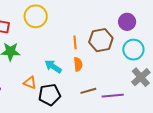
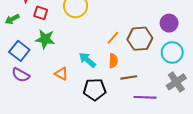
orange line: (75, 42) -> (113, 38), turned 40
brown line: (88, 91) -> (129, 77), moved
black pentagon: (50, 95) -> (95, 90), moved

